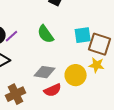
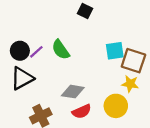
green semicircle: (46, 34) -> (61, 50), moved
yellow circle: (76, 75) -> (116, 106), moved

